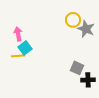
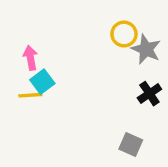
gray square: (77, 68) -> (131, 145), moved
black cross: (88, 80) -> (149, 94), moved, turned -32

